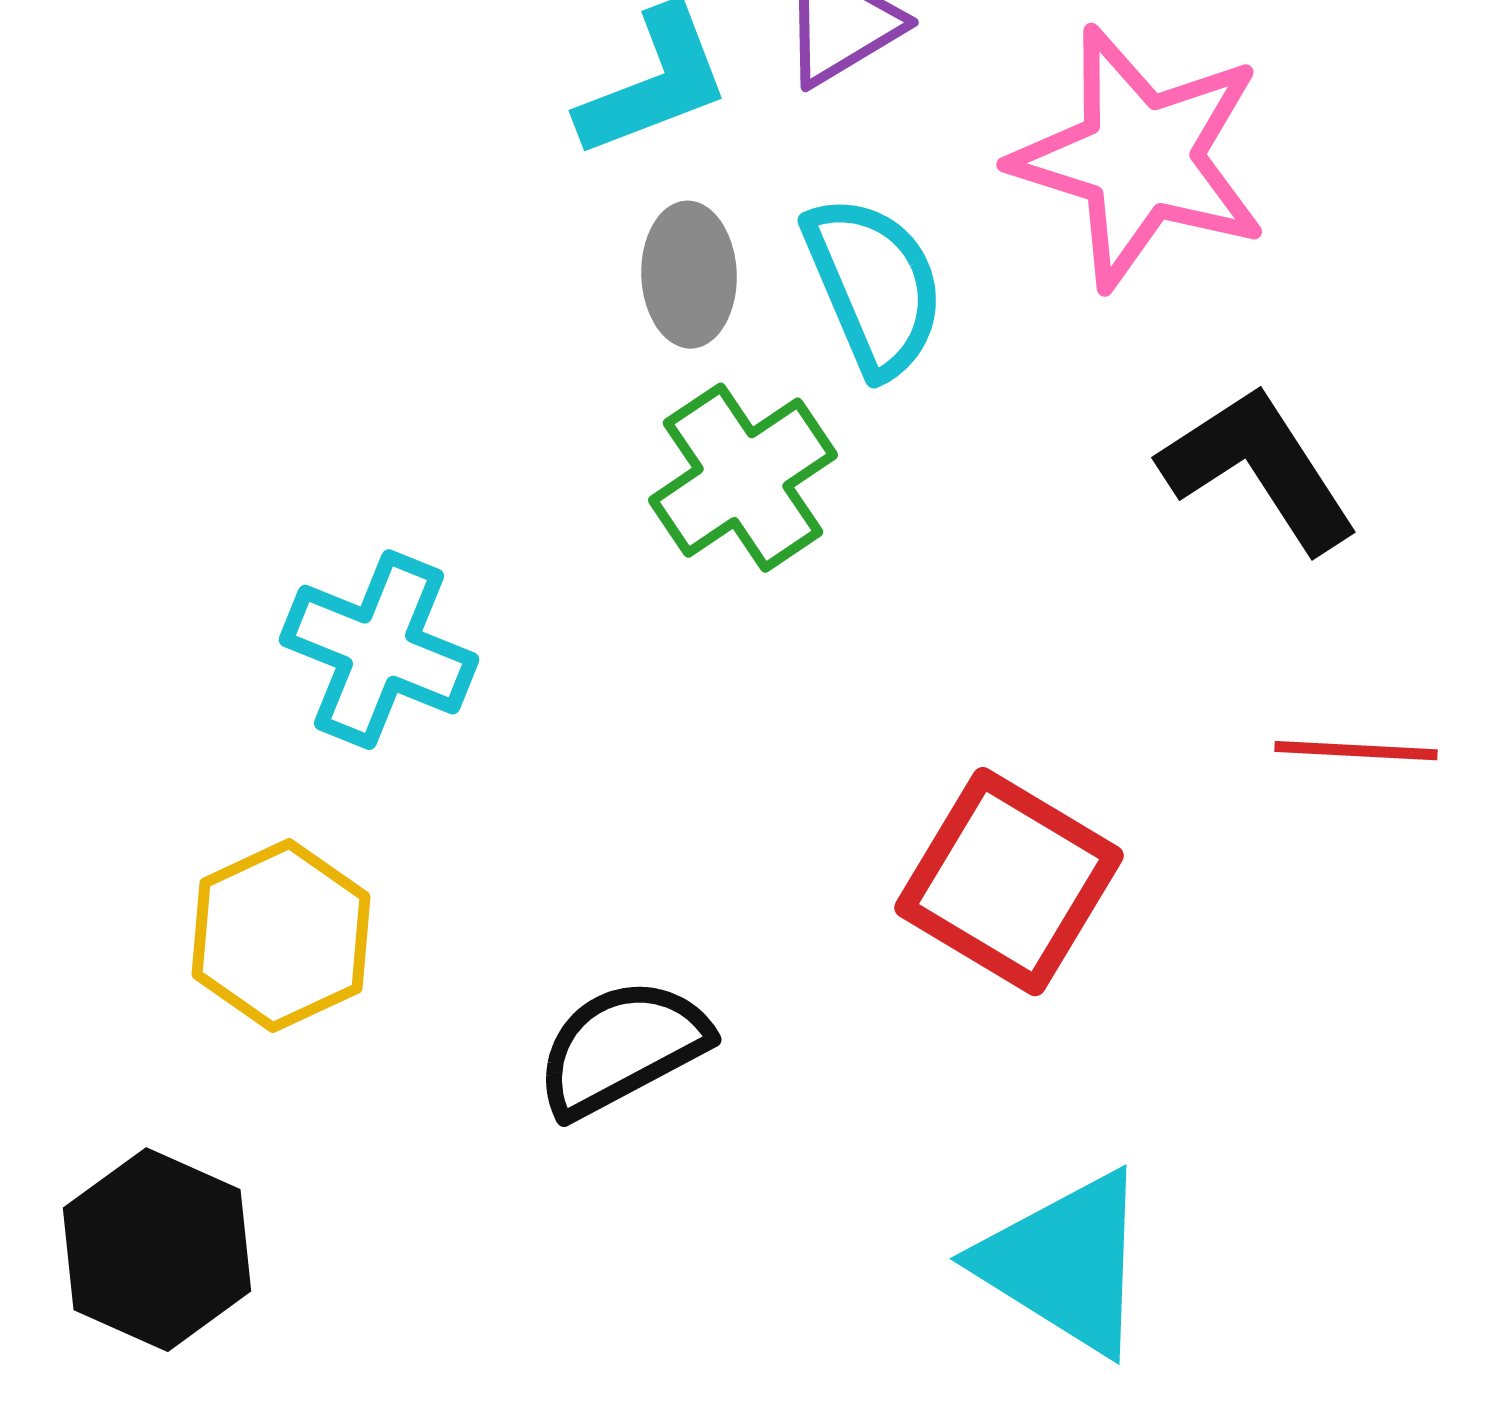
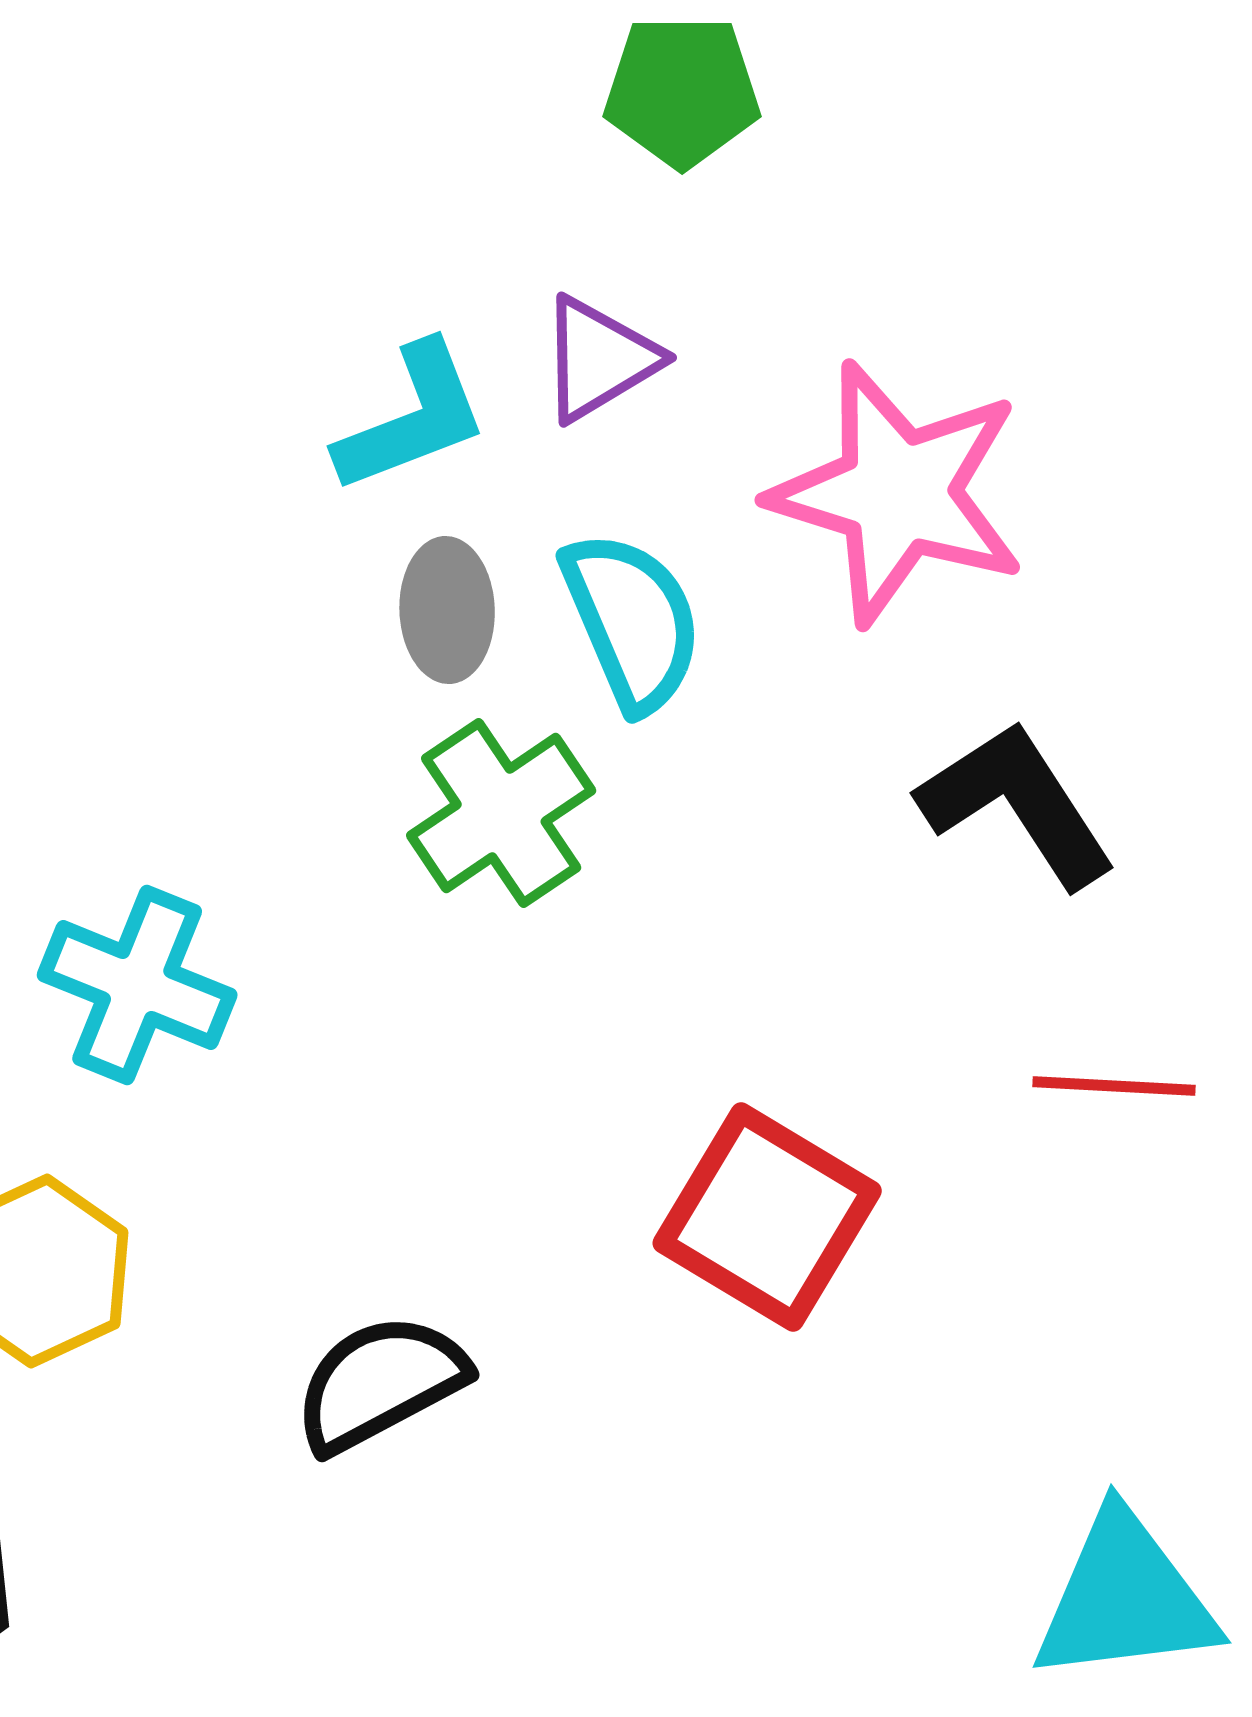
cyan triangle: (1065, 1263) -> (1125, 1598), moved, turned -39

